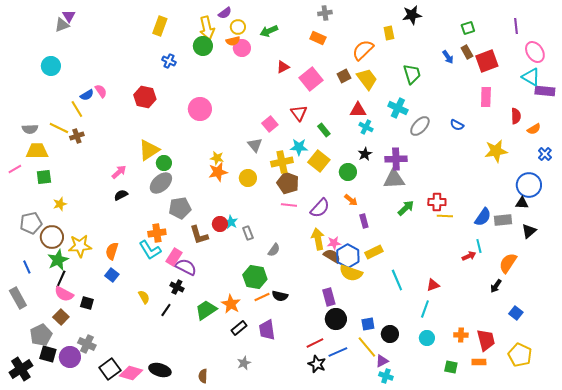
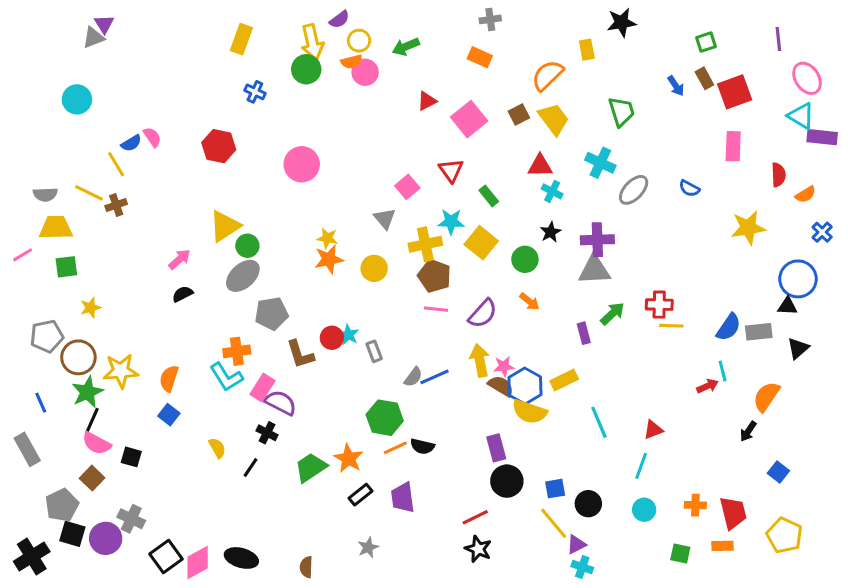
purple rectangle: (364, 221) -> (584, 333), moved
blue line: (338, 352) -> (434, 377), moved
pink diamond: (131, 373) -> (198, 563), turned -45

